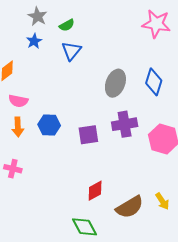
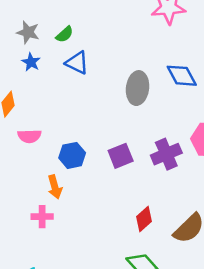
blue triangle: (71, 51) -> (77, 63), turned -30
blue diamond: (154, 82) -> (182, 76), turned -32
purple cross: (125, 124) -> (166, 154), moved
orange arrow: (18, 127) -> (55, 187), moved

